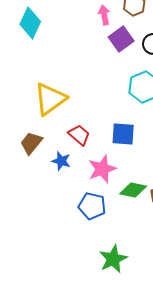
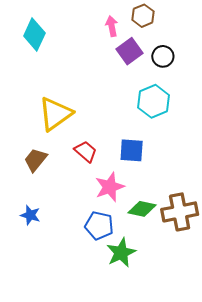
blue star: (61, 161) -> (30, 215), moved
green star: (113, 259) -> (121, 253), moved

